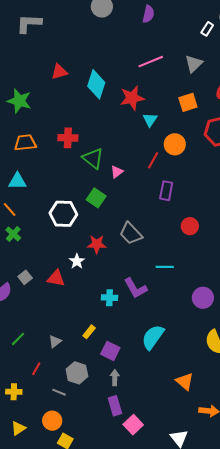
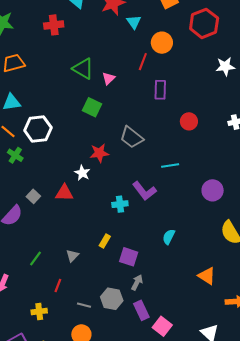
red cross: (68, 138) -> (54, 25), moved
white hexagon: (63, 214) -> (38, 129), moved
cyan semicircle: (153, 337) -> (169, 237), size x0.6
gray hexagon: (77, 373) -> (112, 299), moved
gray arrow: (115, 378) -> (137, 282), turned 35

